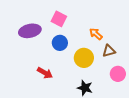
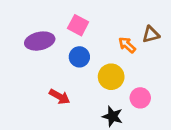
brown triangle: (109, 51) -> (151, 34), moved
pink circle: (118, 74) -> (140, 98), moved

